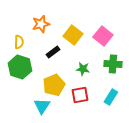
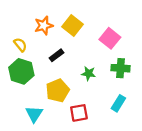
yellow square: (73, 35) -> (73, 26), moved
yellow semicircle: (19, 42) -> (20, 45), turned -40
red square: (80, 95) -> (79, 113), moved
cyan triangle: (42, 106) -> (34, 114), moved

